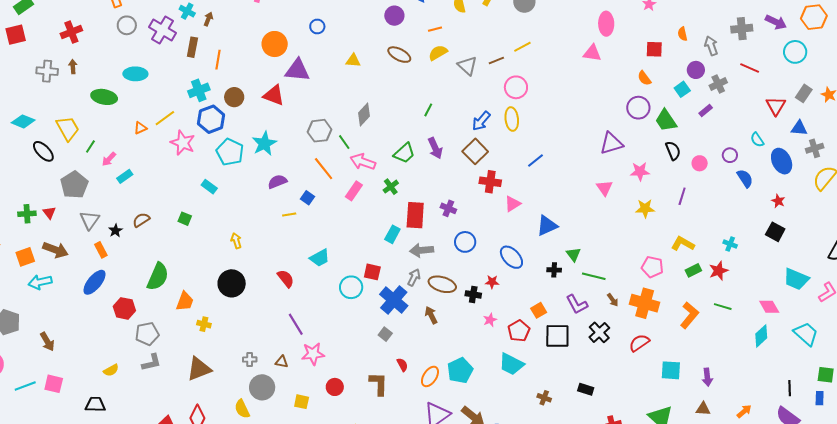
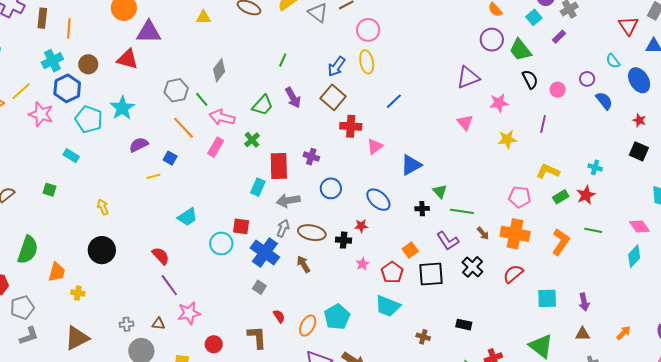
red semicircle: (286, 279) -> (161, 256), moved

